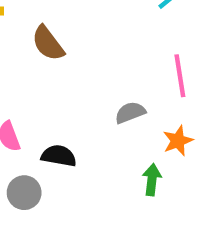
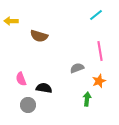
brown semicircle: (48, 43) -> (39, 36), turned -36

